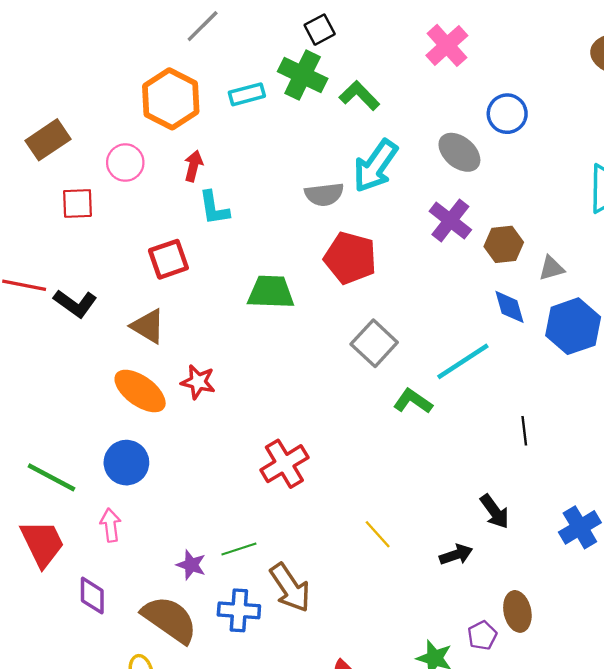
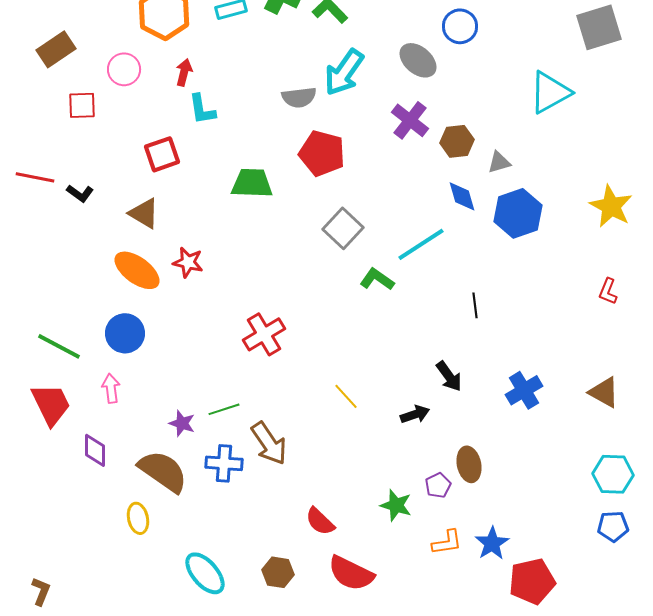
black L-shape: (75, 303) -> (80, 193), size x0.7

